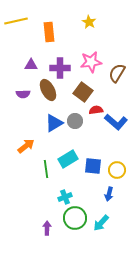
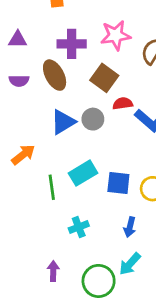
purple triangle: (31, 65) -> (18, 40), moved
blue arrow: (109, 194) -> (130, 227), moved
green circle: (75, 218) -> (99, 281), moved

